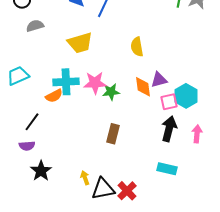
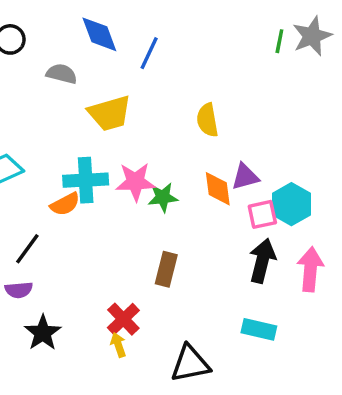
gray semicircle: (35, 26) -> (62, 74), moved, turned 30
pink arrow: (197, 134) -> (310, 269), size x1.4
black triangle: (103, 189) -> (190, 364), moved
red cross: (127, 191) -> (123, 319), moved

